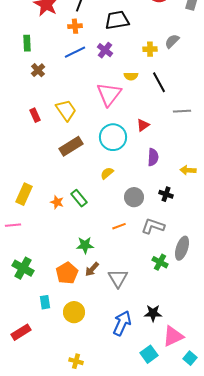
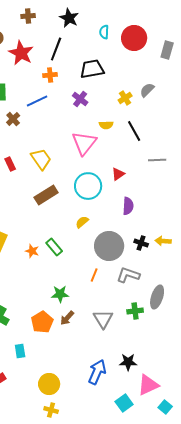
yellow cross: (150, 49) -> (125, 98), turned -32
blue line: (75, 52) -> (37, 101), moved
yellow arrow: (188, 170) -> (163, 241), moved
gray circle: (134, 197) -> (109, 246), size x1.5
orange line: (119, 226) -> (94, 275), turned -48
green cross: (160, 262) -> (135, 311), turned -35
gray triangle: (118, 278) -> (103, 319), moved
yellow circle: (74, 312) -> (49, 384), moved

